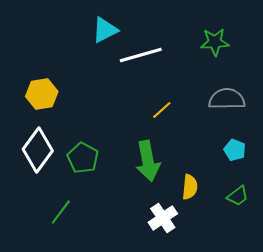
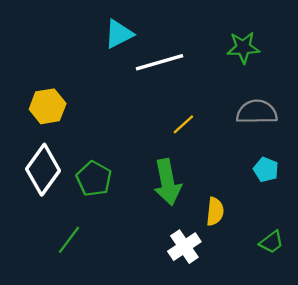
green trapezoid: (238, 196) -> (272, 242), moved

